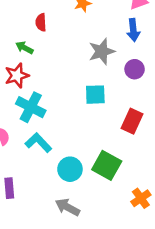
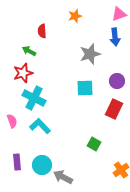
purple circle: (135, 69) -> (117, 81), moved
green square: (107, 165) -> (94, 144), size x0.6
cyan circle: (70, 169) -> (42, 165), moved

